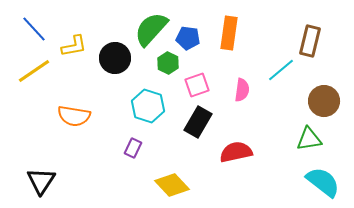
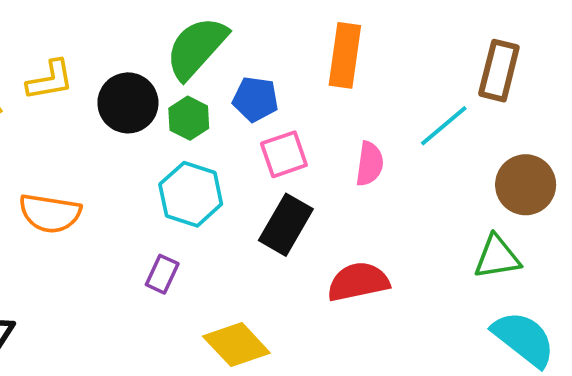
blue pentagon: (188, 38) -> (255, 99), moved
green hexagon: (168, 63) -> (189, 118), moved

